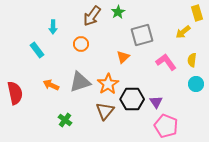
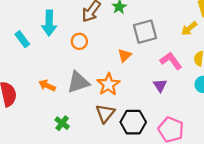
cyan arrow: (53, 27) -> (49, 23), size x1.6
cyan rectangle: (37, 50) -> (22, 39), moved
black hexagon: (132, 99) -> (133, 122), moved
purple triangle: (156, 102) -> (160, 85), moved

